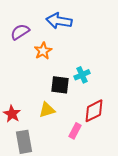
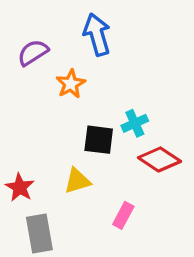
blue arrow: (59, 21) -> (97, 35), turned 65
red diamond: (94, 111) -> (159, 159), moved, turned 60

